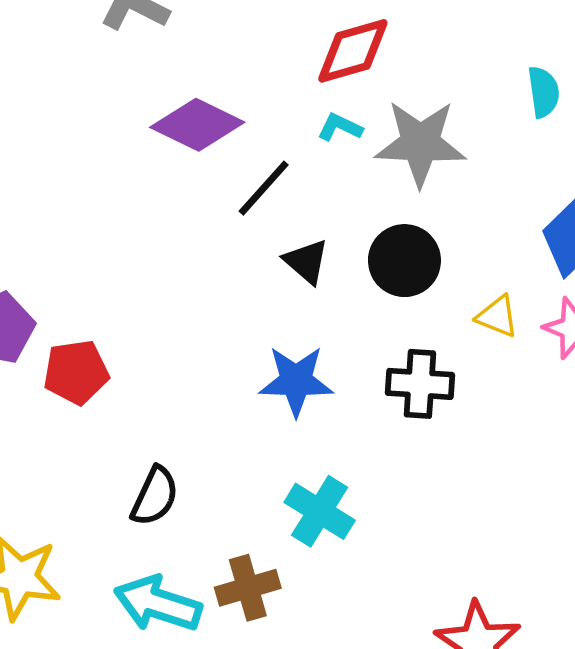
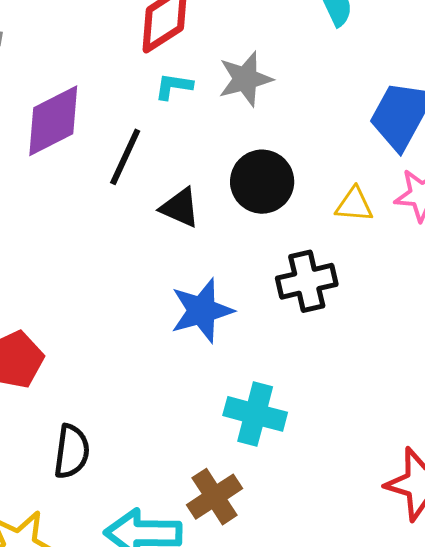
purple diamond: (197, 125) -> (53, 121), turned -36
gray star: (420, 143) -> (245, 79), size x0.7
black semicircle: (155, 496) -> (72, 452), moved

